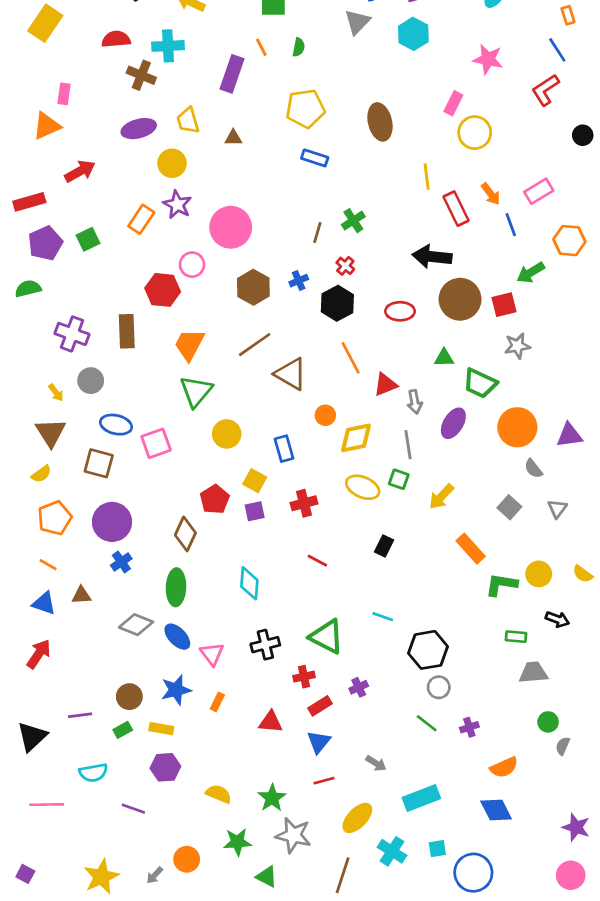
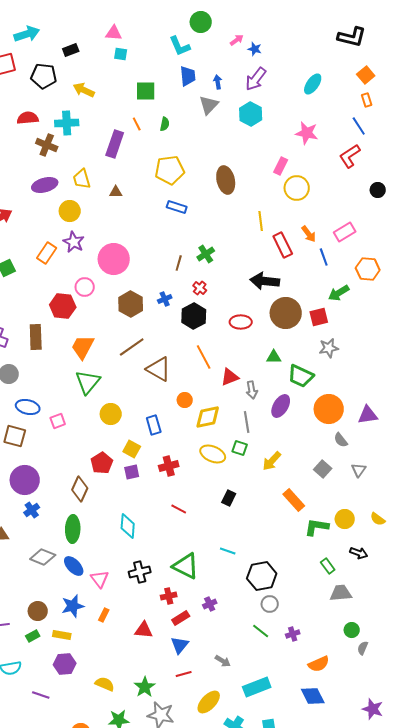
pink square: (156, 443) -> (58, 421), size x0.7
green rectangle: (516, 637) -> (328, 566), turned 49

